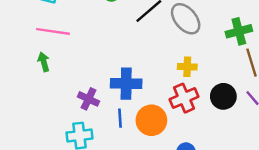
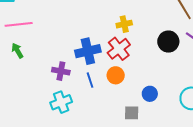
yellow cross: (187, 67) -> (124, 24), moved
red cross: (184, 98) -> (119, 49), moved
orange circle: (151, 120) -> (116, 75), size x0.7

